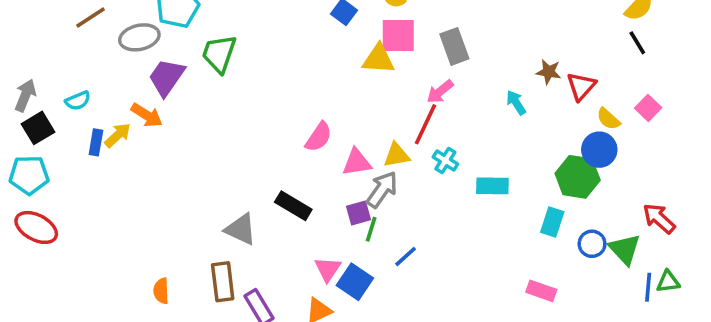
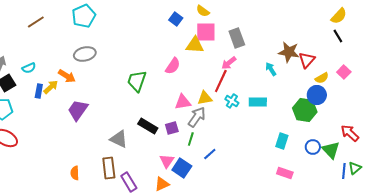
gray ellipse: (139, 37) -> (85, 54), moved
green trapezoid: (219, 54) -> (137, 81), moved
brown star: (549, 72) -> (289, 52), size x1.5
purple trapezoid: (167, 77) -> (78, 110), moved
yellow semicircle: (608, 119) -> (322, 78), turned -72
pink semicircle: (319, 137) -> (173, 66), moved
cyan rectangle: (492, 186) -> (258, 102), moved
purple square: (358, 213) -> (172, 128), moved
cyan rectangle: (552, 222) -> (282, 141), moved
green triangle: (668, 282) -> (355, 168), turned -32

